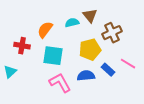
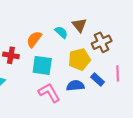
cyan semicircle: (72, 23) -> (61, 32), turned 56
pink line: (128, 64) -> (118, 73), turned 56

